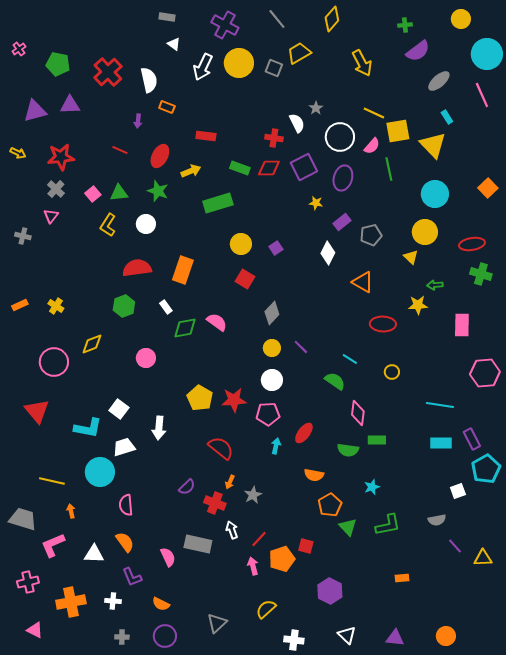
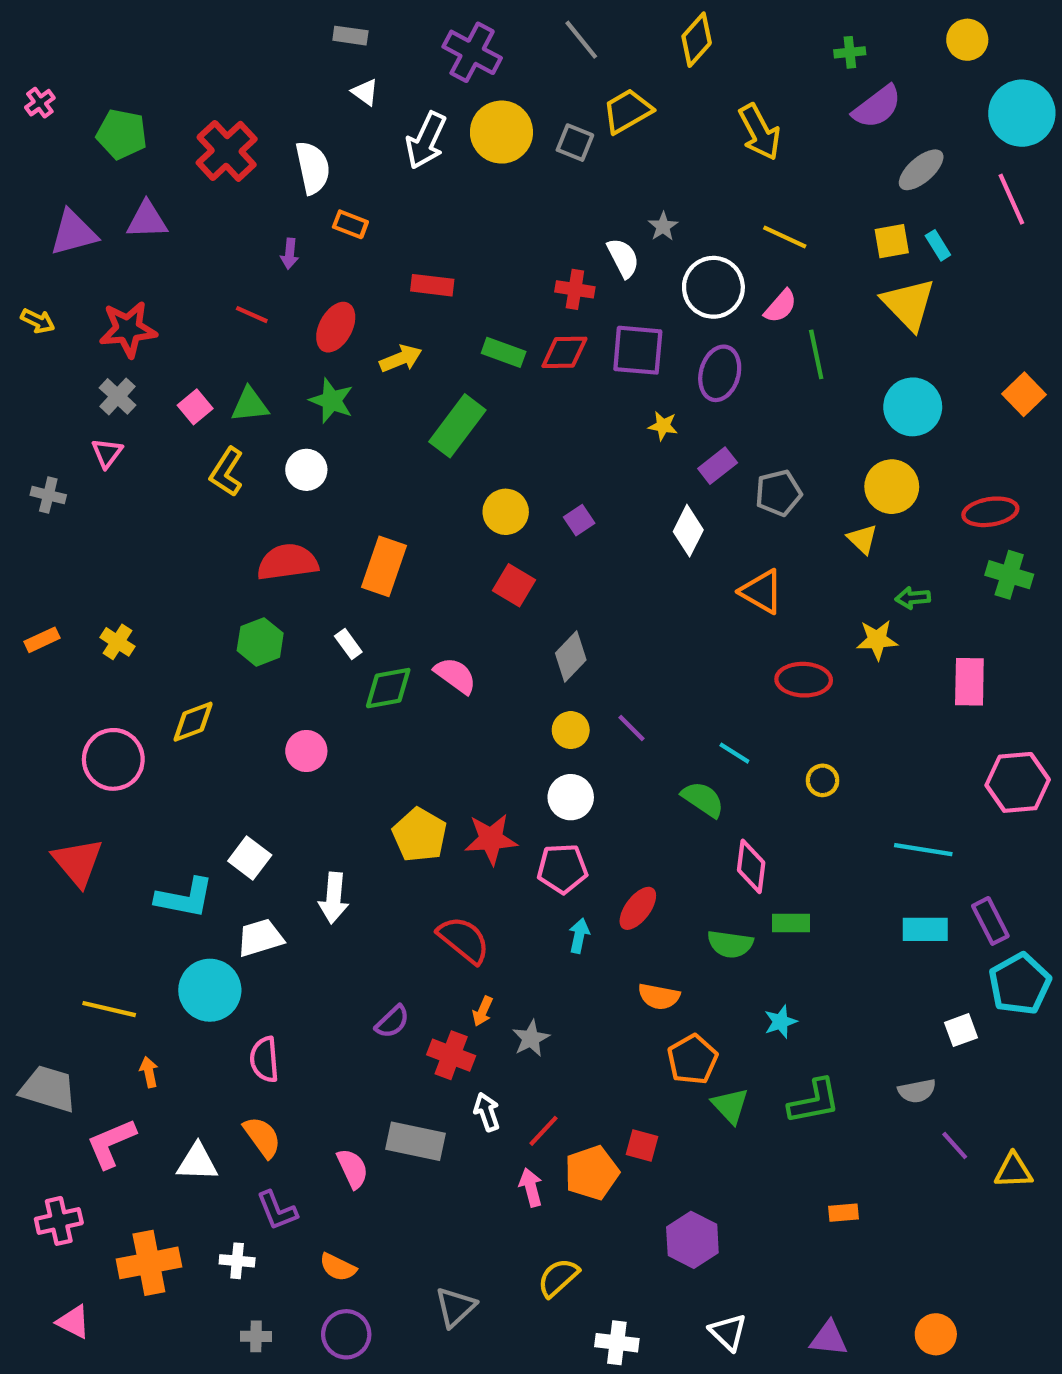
yellow square: (398, 131) -> (892, 241), moved, size x0.7
purple square: (304, 167) -> (638, 350), turned 32
green rectangle: (218, 203) -> (457, 426), turned -36

